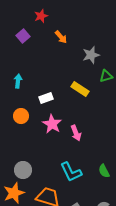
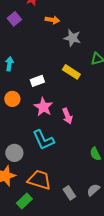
orange arrow: (61, 37) -> (52, 20), turned -40
gray star: (91, 55) -> (72, 38), moved, turned 30
cyan L-shape: (71, 172) -> (43, 140), moved

